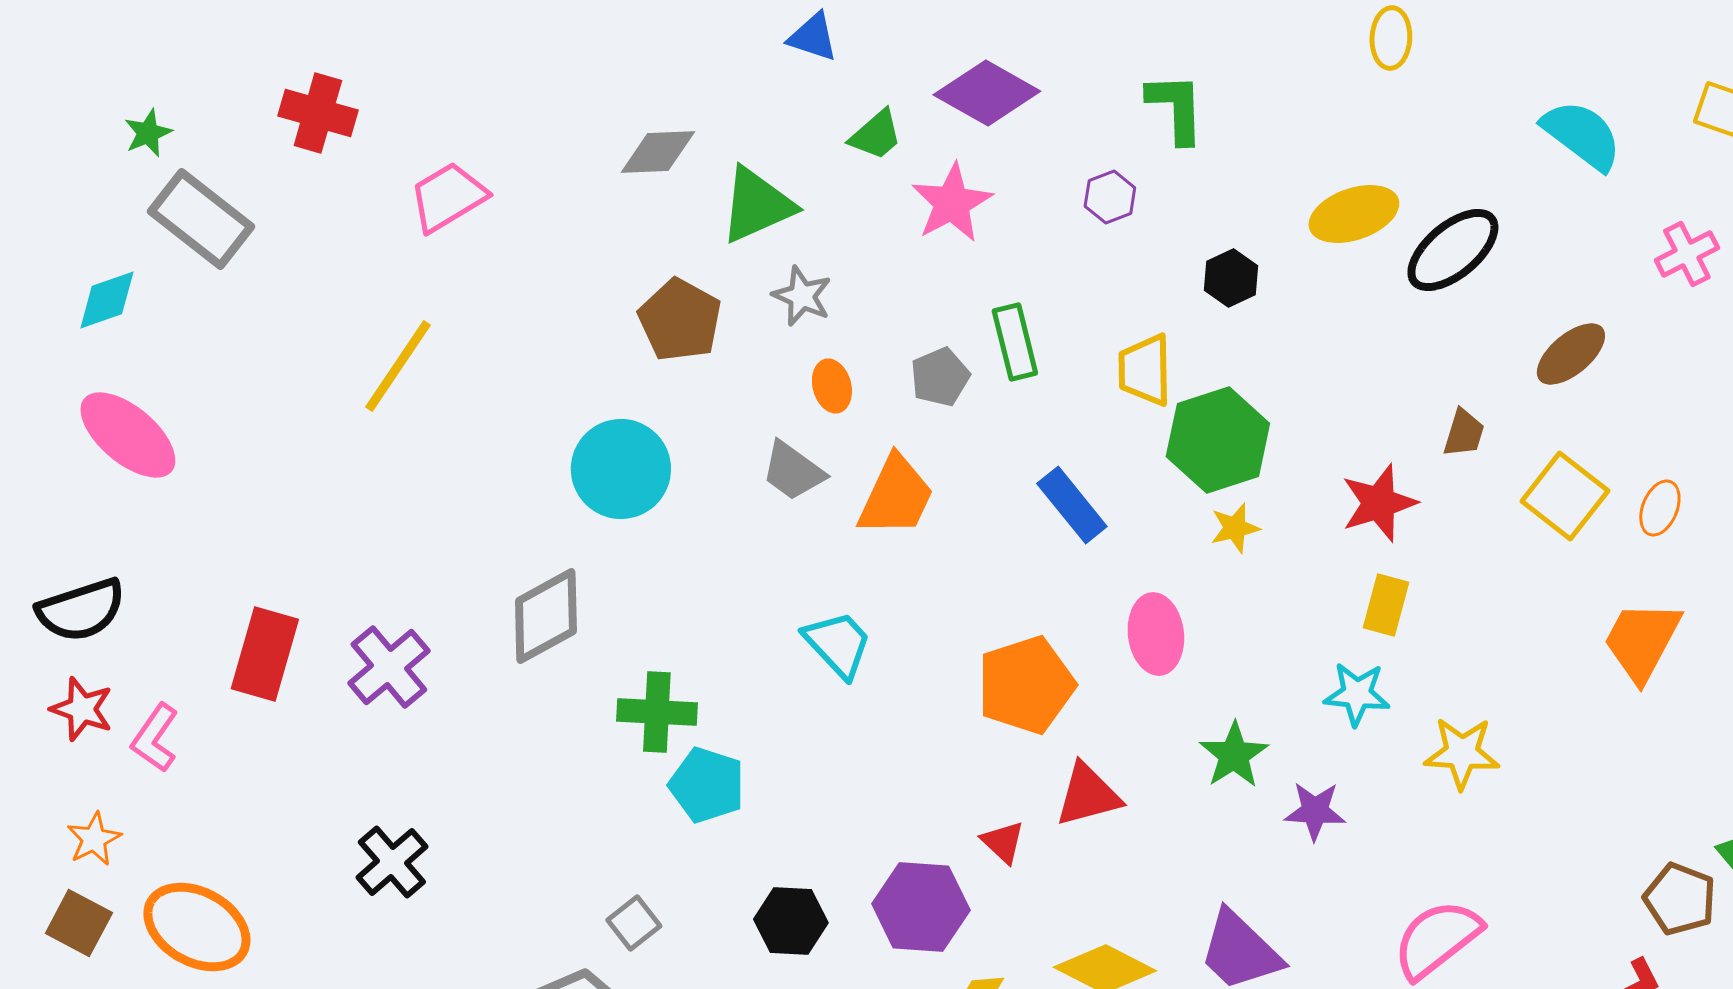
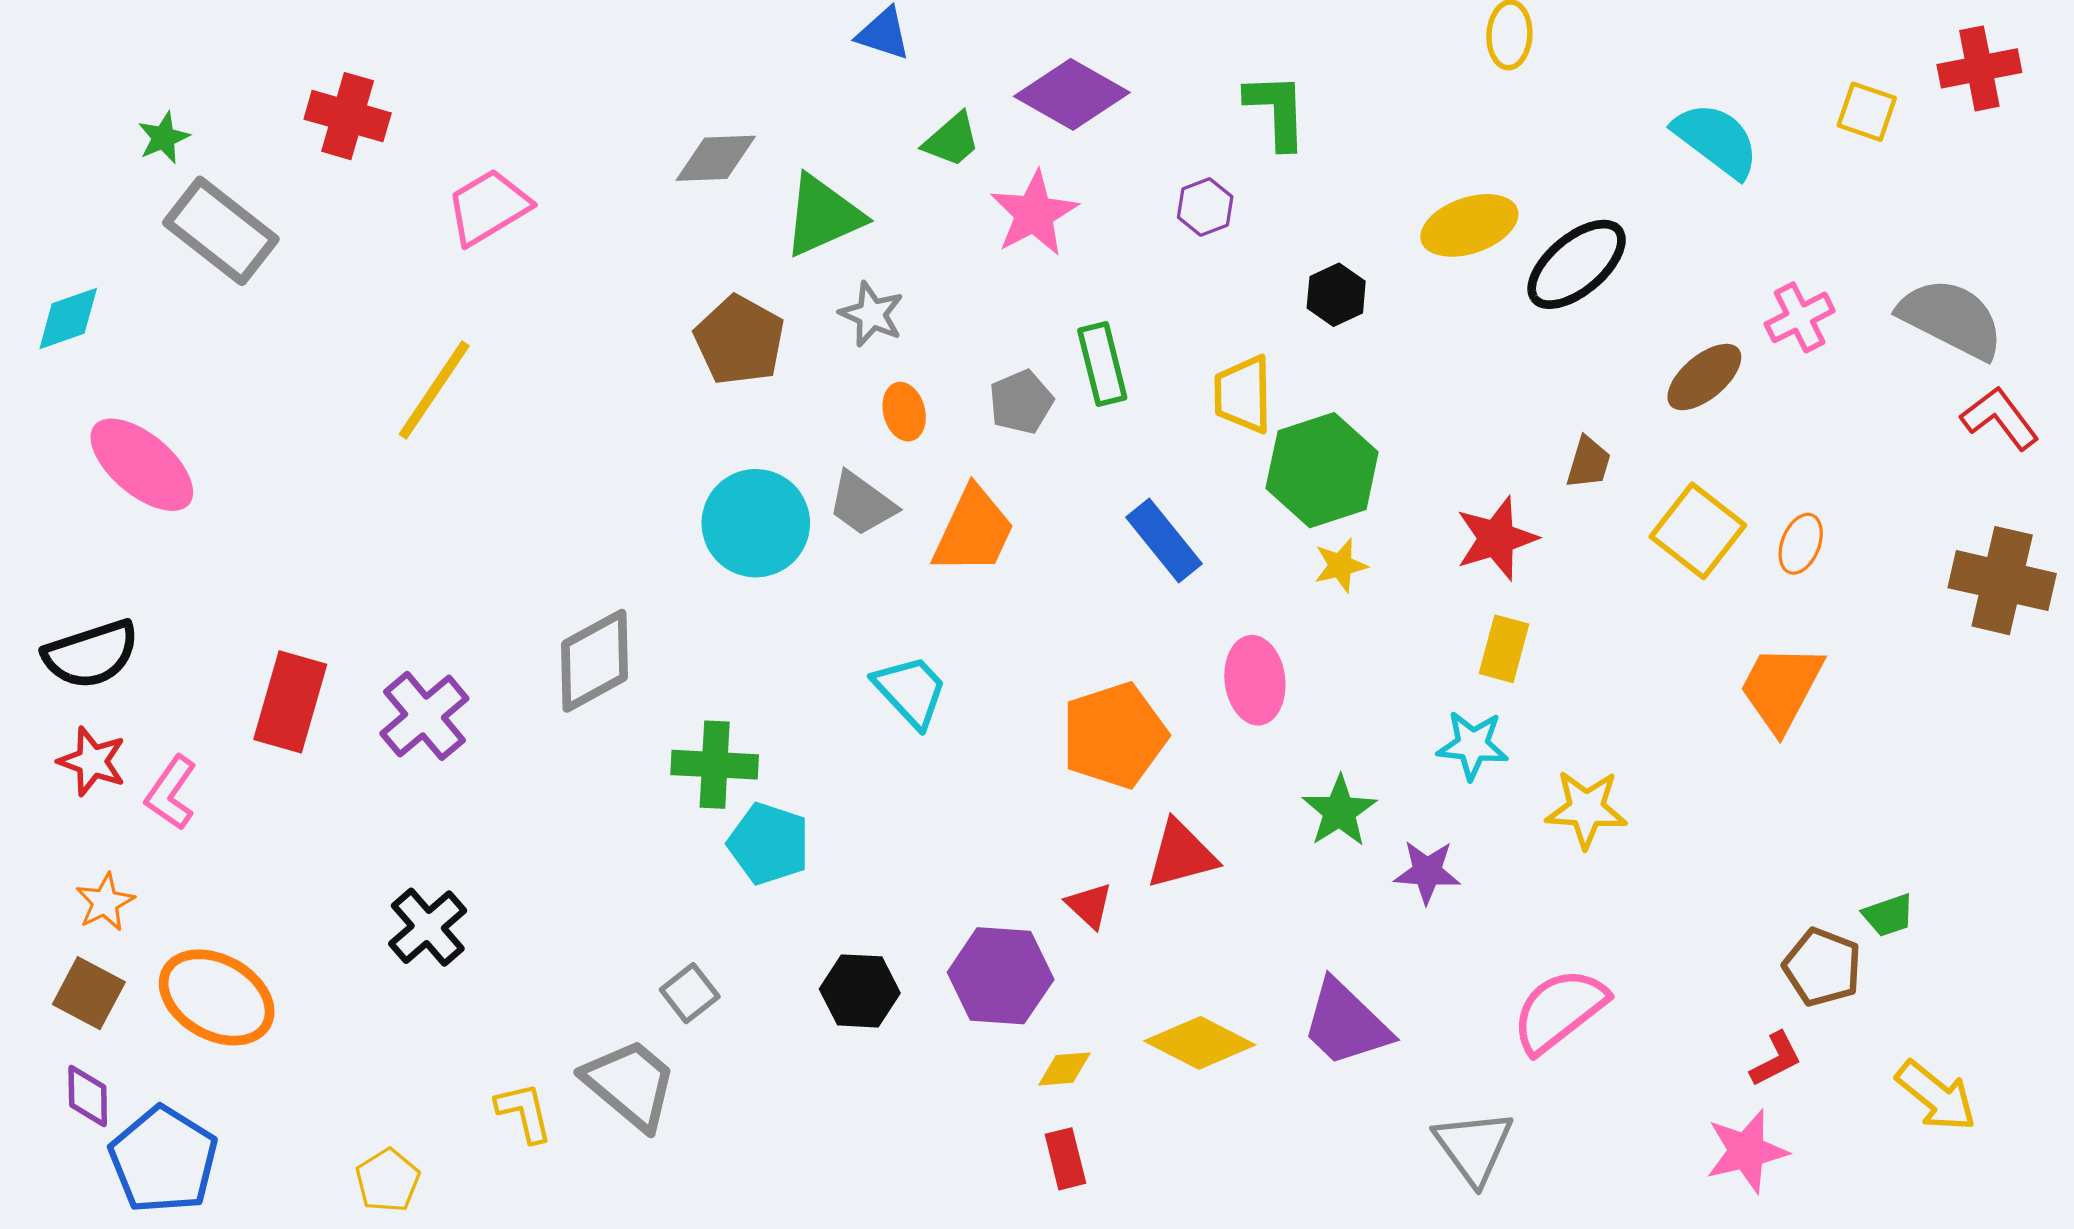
pink cross: (1687, 254) -> (1800, 317), moved
cyan diamond: (107, 300) -> (68, 319), moved
cyan circle: (621, 469) -> (756, 523), moved

